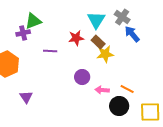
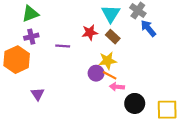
green triangle: (33, 21) -> (30, 14), moved
purple cross: (23, 33) -> (31, 37), moved
yellow star: (105, 54) -> (108, 61), moved
orange line: (127, 89) -> (110, 75), moved

